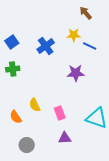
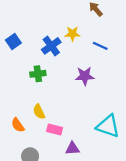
yellow star: (74, 35) -> (72, 34), moved
green cross: (13, 69) -> (38, 74), moved
pink rectangle: (60, 113) -> (55, 129), moved, turned -56

